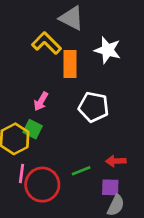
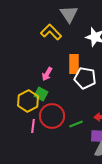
gray triangle: (71, 18) -> (69, 14), turned 30
orange rectangle: (70, 64) -> (74, 64), moved
red circle: (42, 185) -> (52, 116), moved

